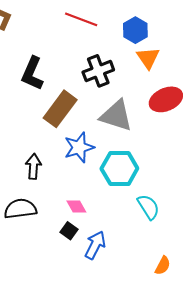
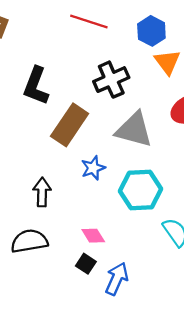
blue star: (79, 147) -> (93, 168), size x0.7

